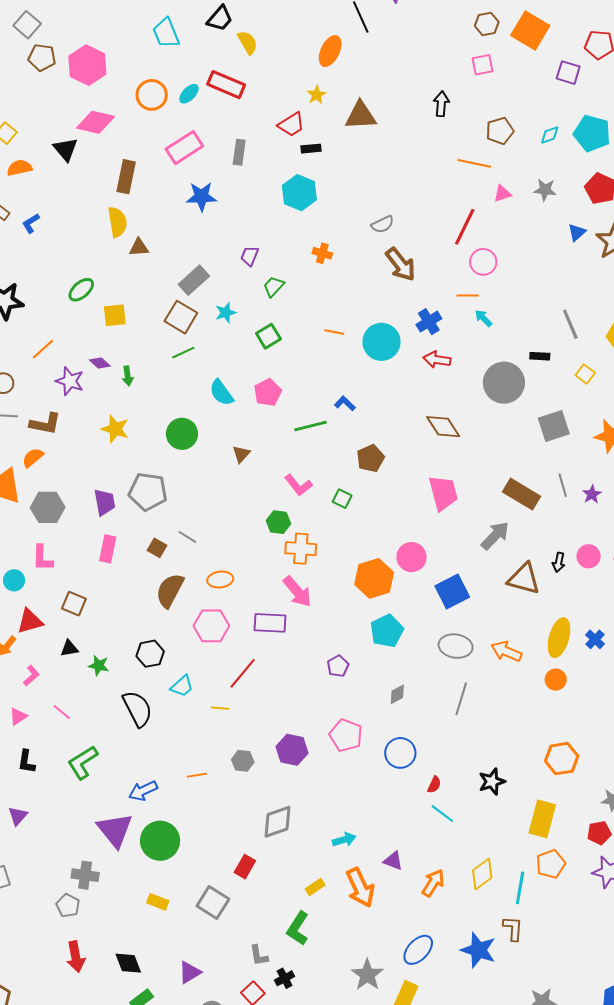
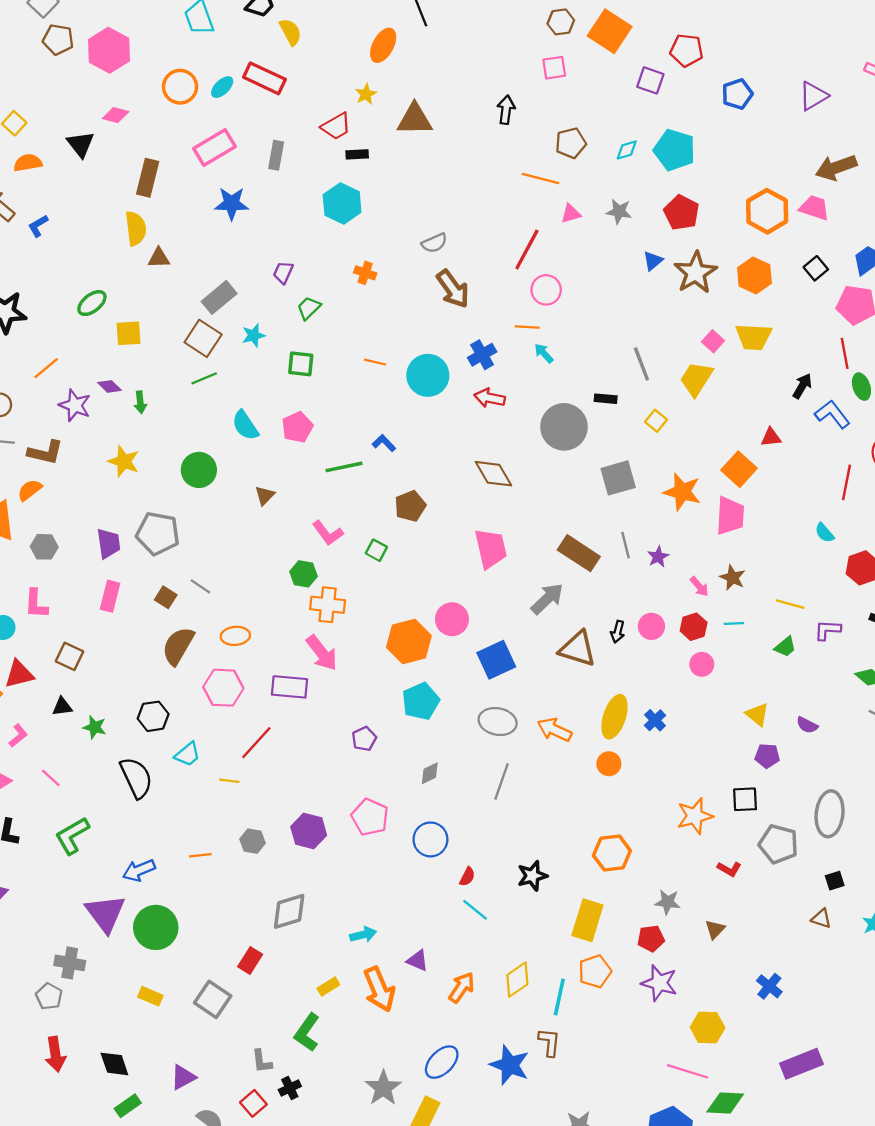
pink diamond: (96, 122) -> (116, 115), size x0.6
green square: (268, 336) -> (301, 364), turned 35
gray hexagon: (48, 507) -> (44, 547), size x0.7

